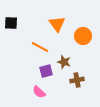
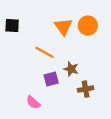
orange circle: (83, 36) -> (88, 26), moved
pink semicircle: (39, 92) -> (33, 102), moved

